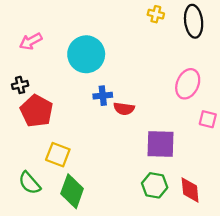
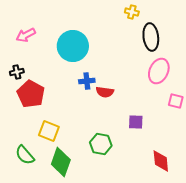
black ellipse: (194, 21) -> (151, 37), moved
purple square: (161, 144) -> (136, 122), size x0.6
green hexagon: (155, 185) -> (101, 144), moved

